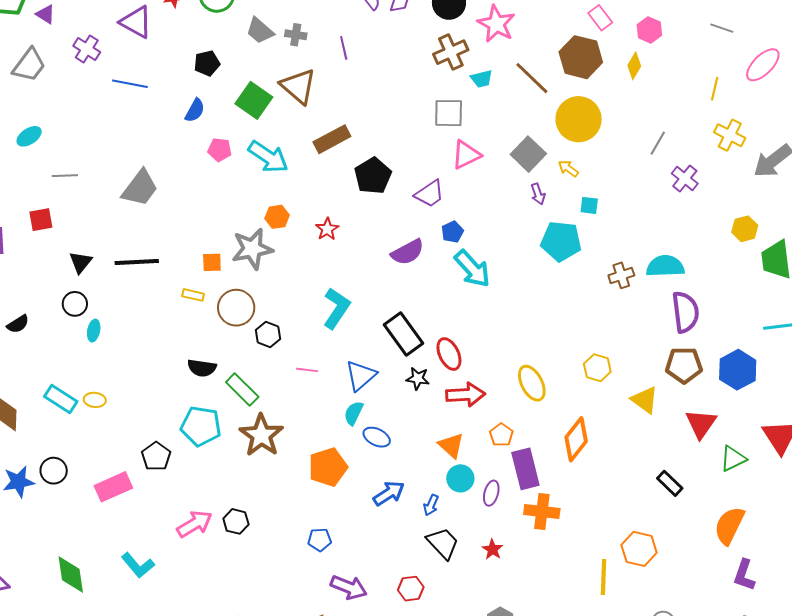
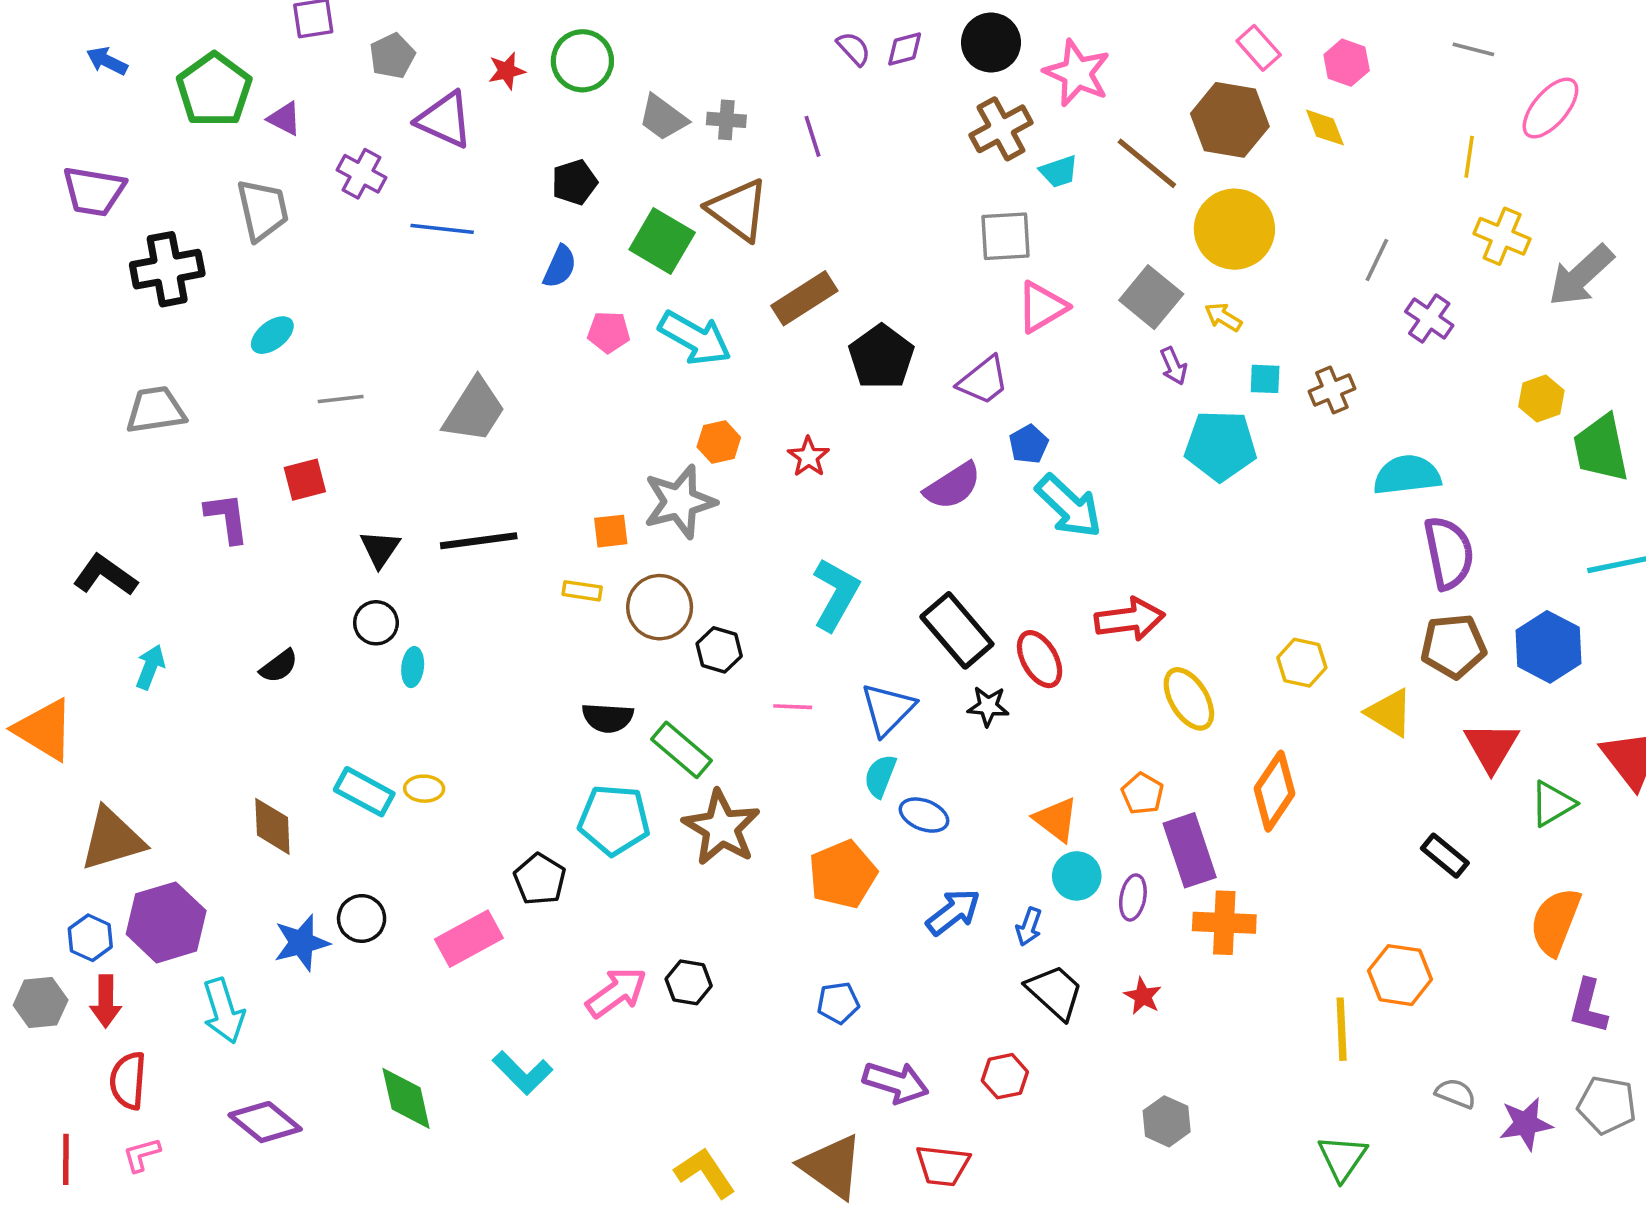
gray trapezoid: (29, 65) -> (263, 210), turned -45
yellow diamond: (634, 66) -> (1325, 128), turned -48
brown cross: (621, 275) -> (1332, 390), moved
red arrow: (466, 395) -> (1130, 619), moved

